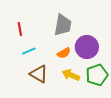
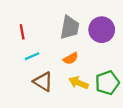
purple circle: (87, 47) -> (102, 30), moved

